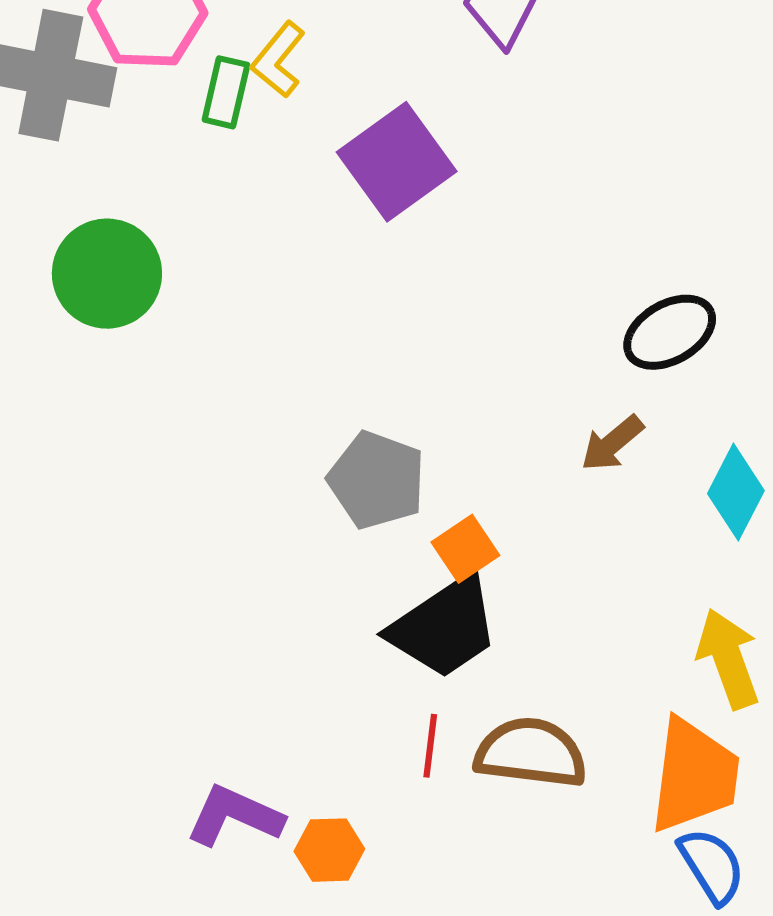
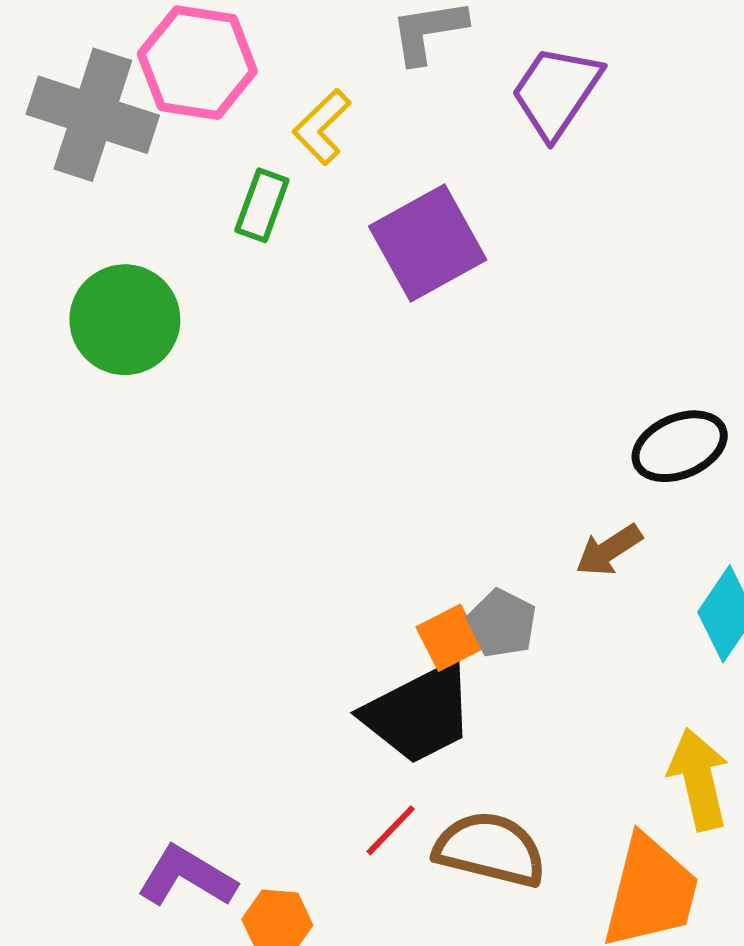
green rectangle: (226, 92) -> (262, 205), moved
gray pentagon: (377, 480) -> (502, 623), moved, size x0.7
red line: (430, 746) -> (391, 830), turned 30

